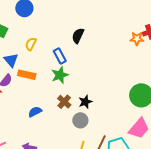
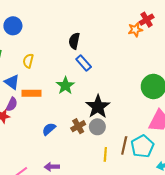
blue rectangle: (60, 56) -> (84, 63), moved
brown cross: (64, 102) -> (78, 126), moved, turned 32
black star: (85, 102) -> (98, 107), size x1.6

